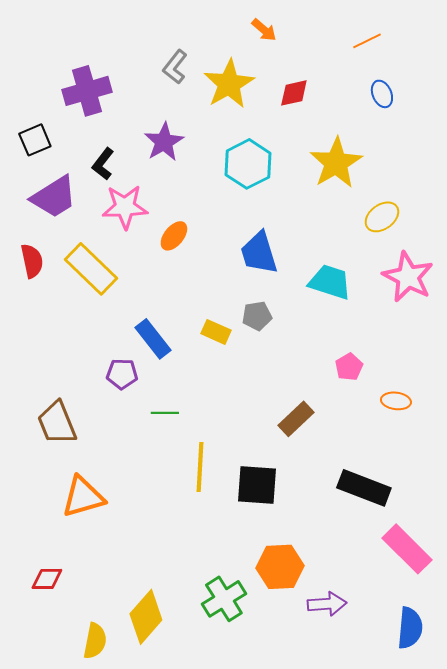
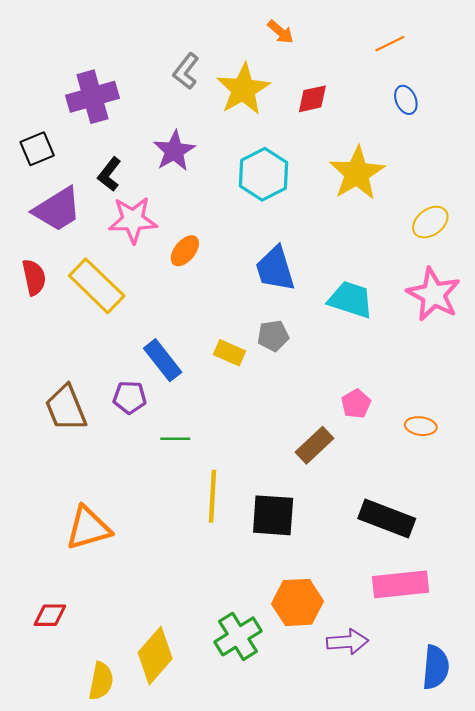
yellow ellipse: (382, 217) -> (430, 222), moved
pink pentagon: (349, 367) -> (356, 404), moved
brown trapezoid: (57, 423) -> (66, 408), moved
pink rectangle: (407, 549) -> (401, 584), moved, turned -51

